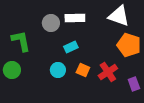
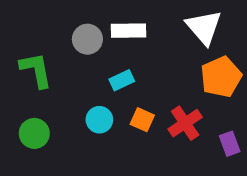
white triangle: (119, 16) -> (204, 27), turned 30
orange pentagon: (129, 45) -> (221, 77), turned 30
green circle: (12, 70) -> (34, 133), moved

